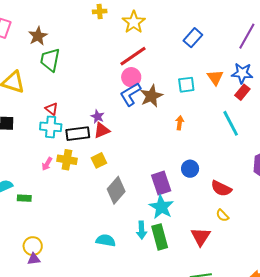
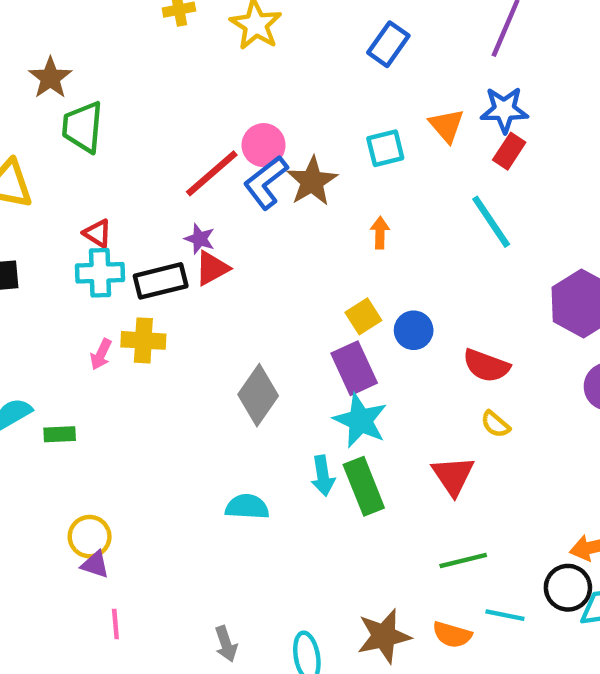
red line: (133, 56) -> (212, 173), moved
yellow square: (99, 160) -> (363, 316), moved
purple triangle: (34, 259) -> (95, 565), turned 32

